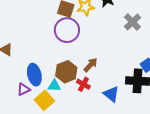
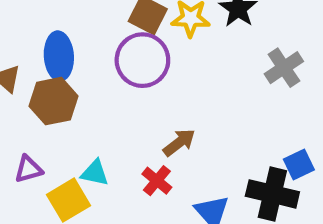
brown hexagon: (66, 72) -> (54, 101), moved
blue ellipse: (34, 75) -> (59, 56), moved

